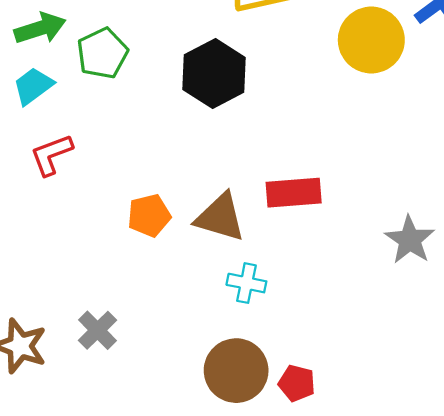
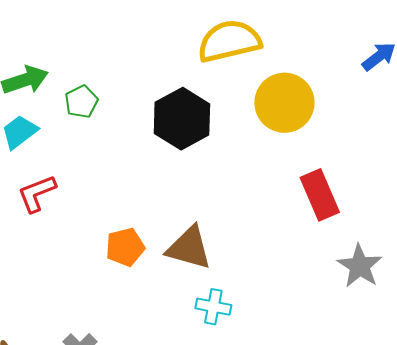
yellow circle: (371, 40) -> (284, 103), moved
green pentagon: (102, 53) -> (81, 102), size x0.7
red rectangle: (294, 193) -> (320, 195), moved, turned 72

